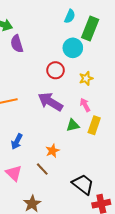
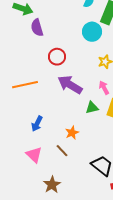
red circle: (56, 70) -> (57, 57), moved

